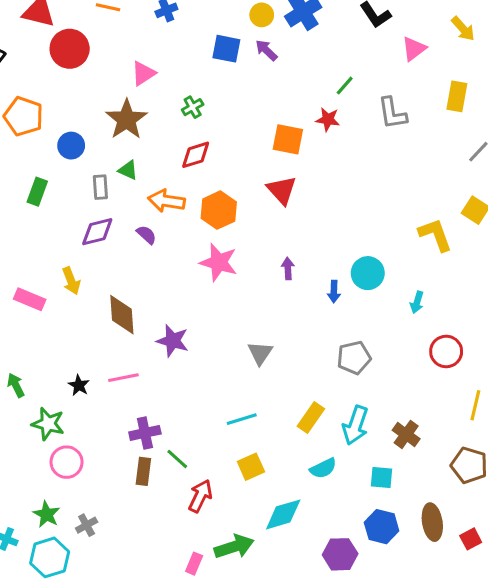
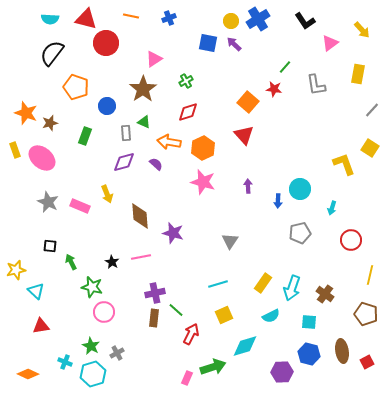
orange square: (288, 139) -> (248, 102), turned 30
gray pentagon: (354, 358) -> (300, 233), moved

